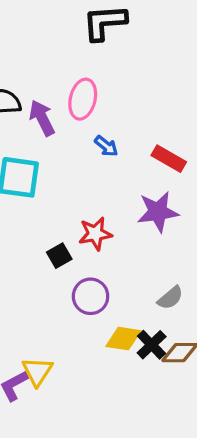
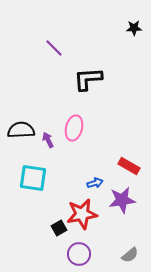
purple arrow: (42, 118) -> (48, 140), size x0.7
blue arrow: (106, 146) -> (95, 183), moved, turned -56
red star: (95, 234) -> (82, 214), size x1.4

